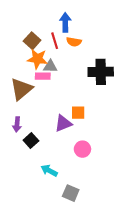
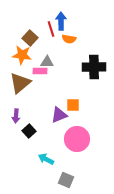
red line: (55, 41) -> (51, 29), moved
orange star: (37, 59) -> (22, 55), moved
pink circle: (82, 149) -> (77, 139), size x1.6

